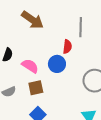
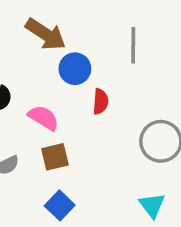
red semicircle: (67, 47) -> (100, 102), moved
blue circle: (57, 64) -> (75, 69), moved

